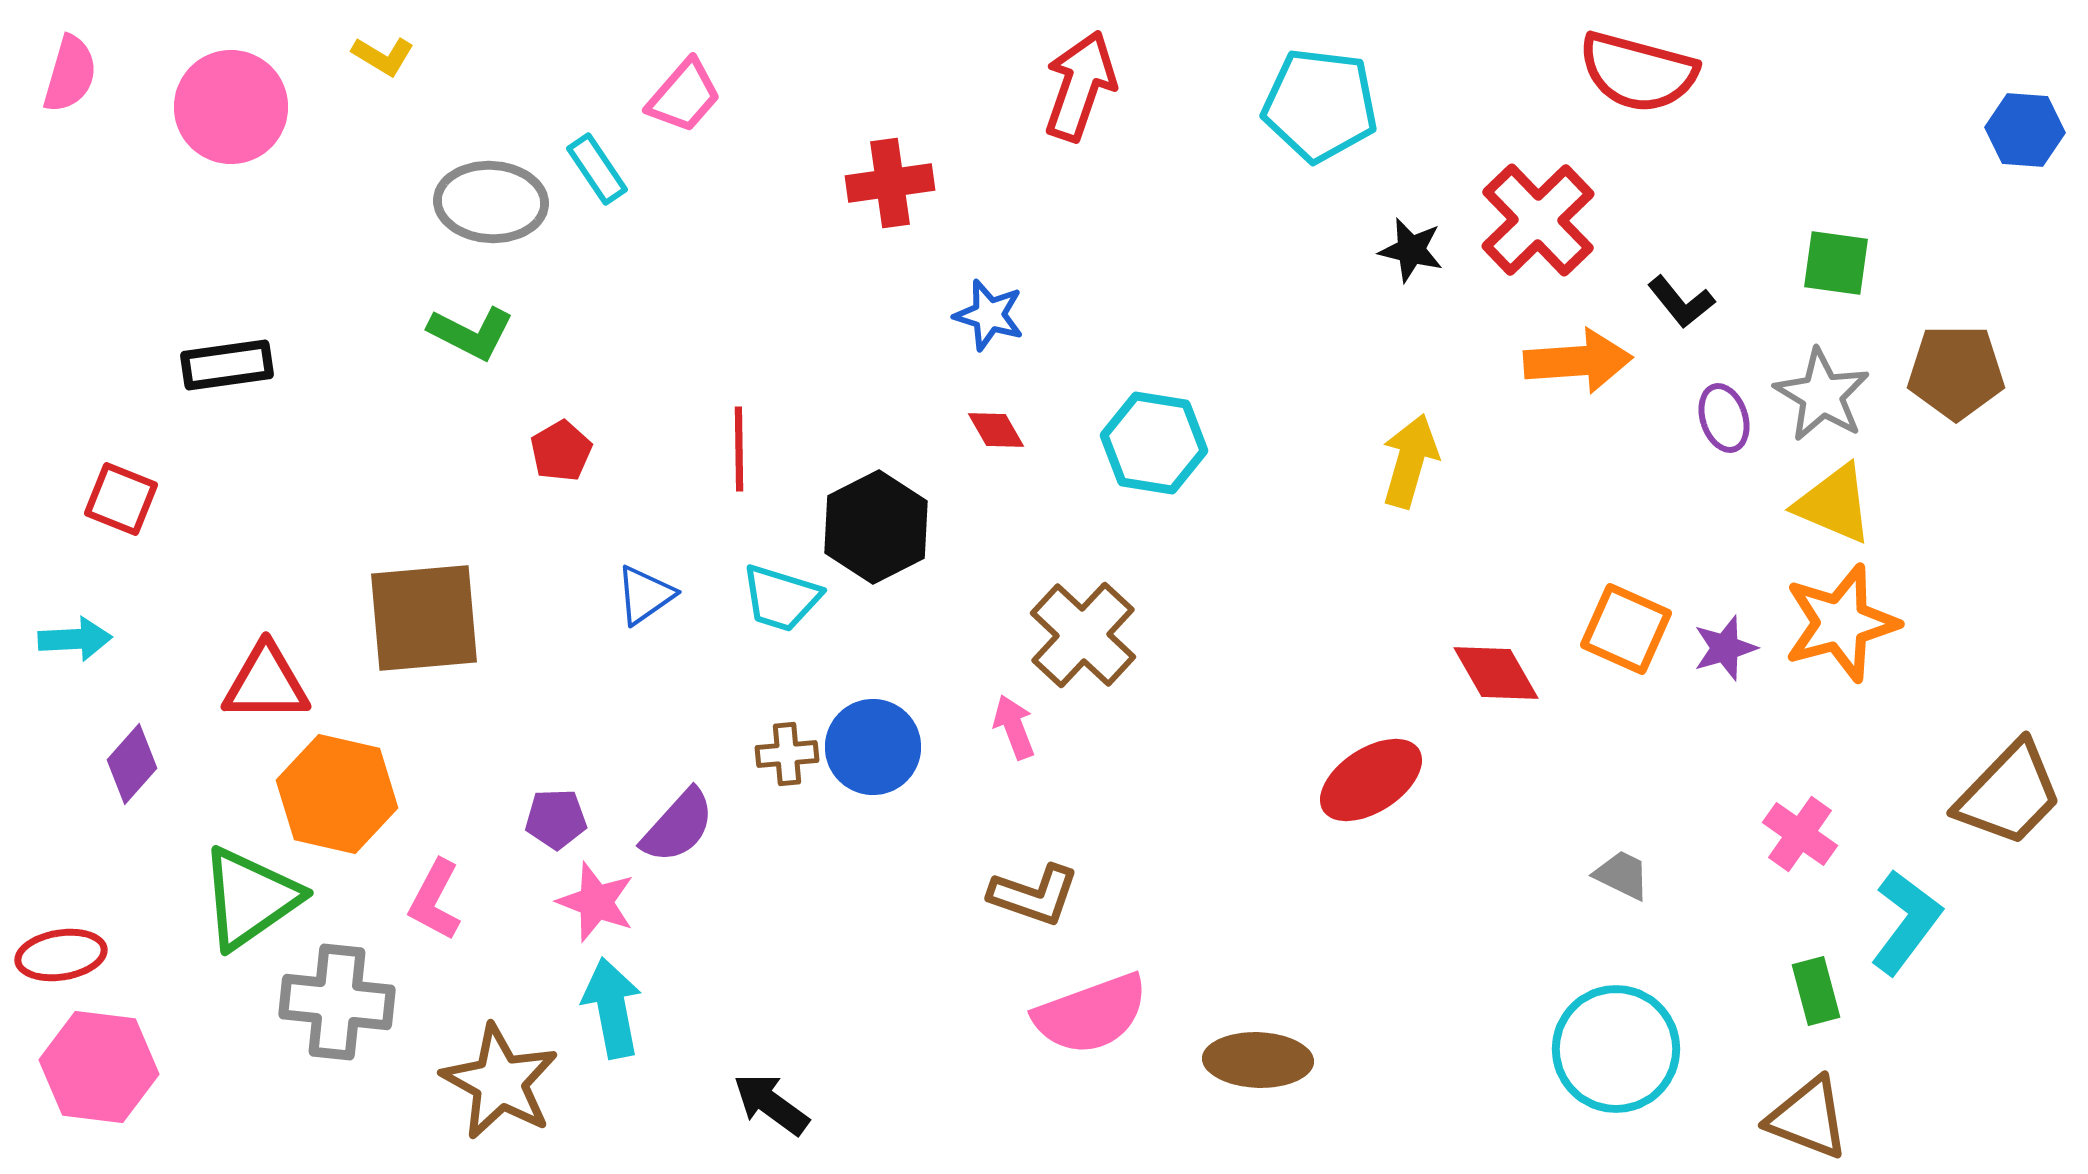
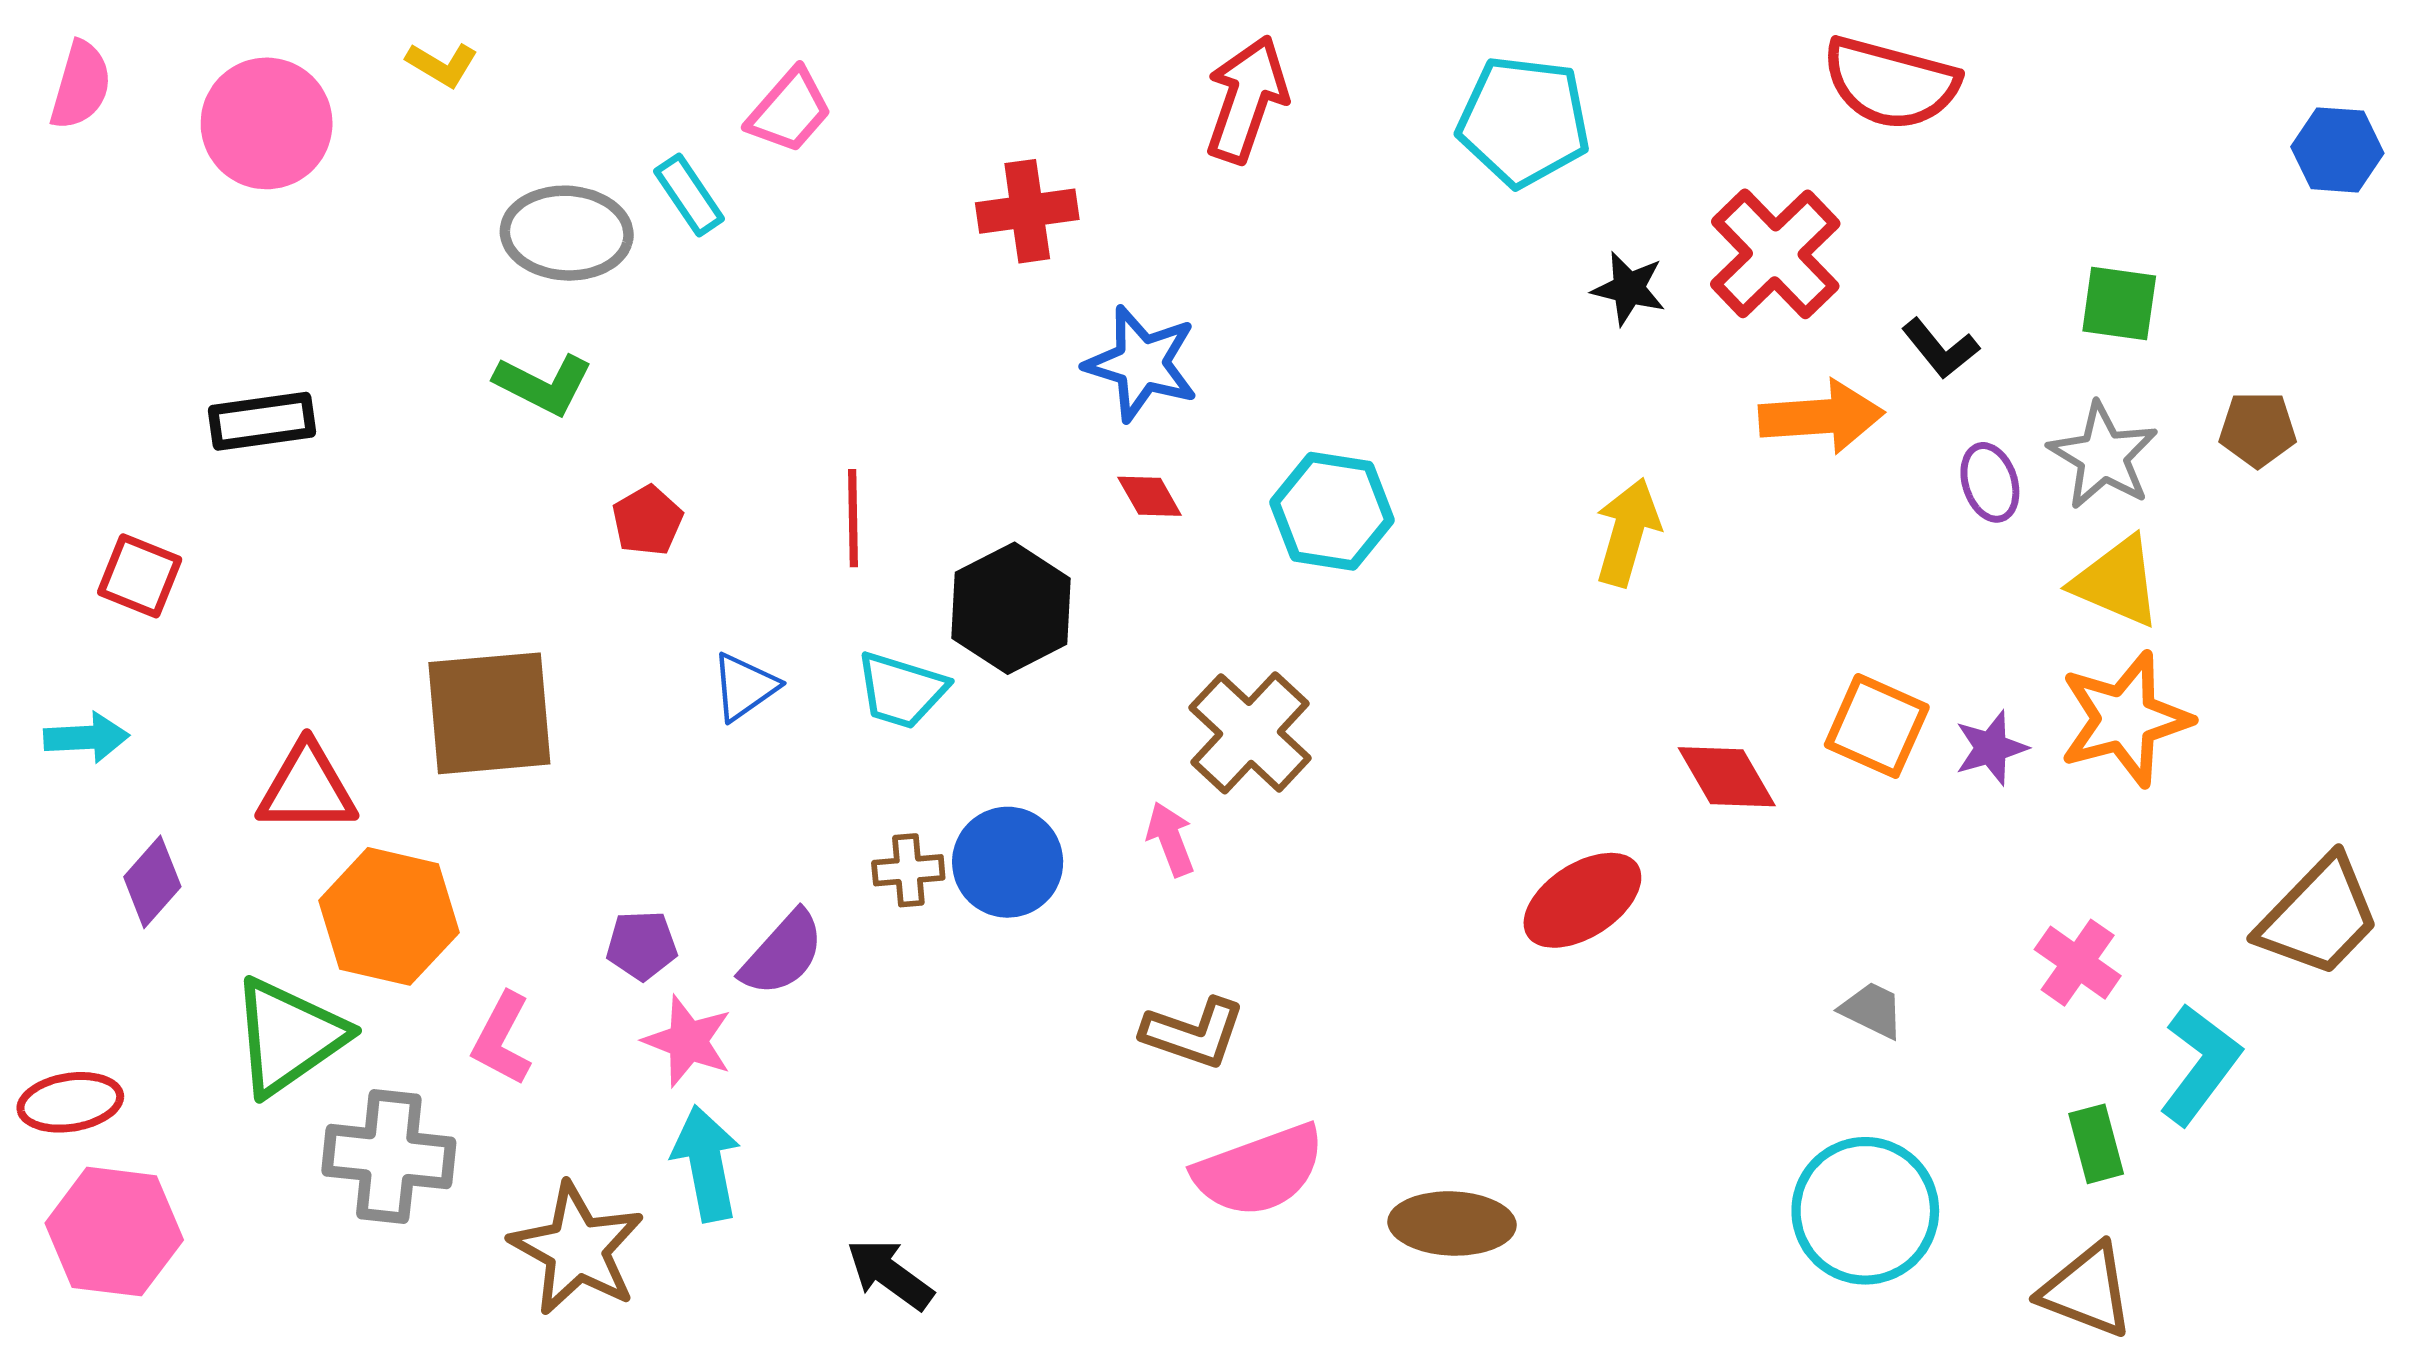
blue star: (989, 315) -> (1142, 364), size x1.4
brown pentagon: (1956, 372) -> (2258, 429), size x0.7

